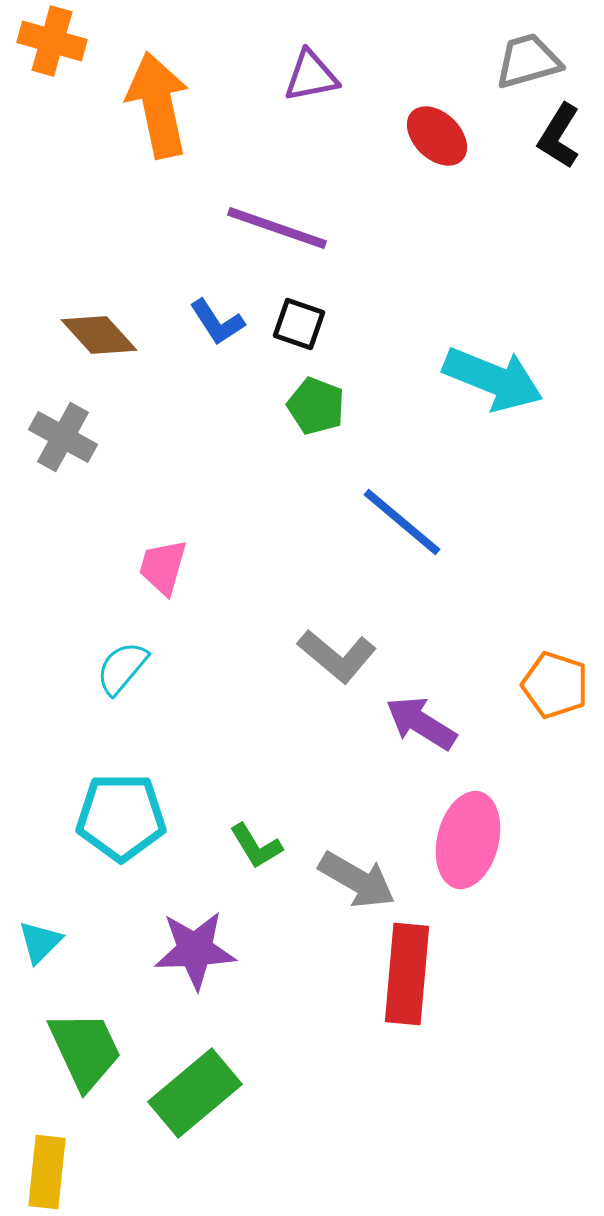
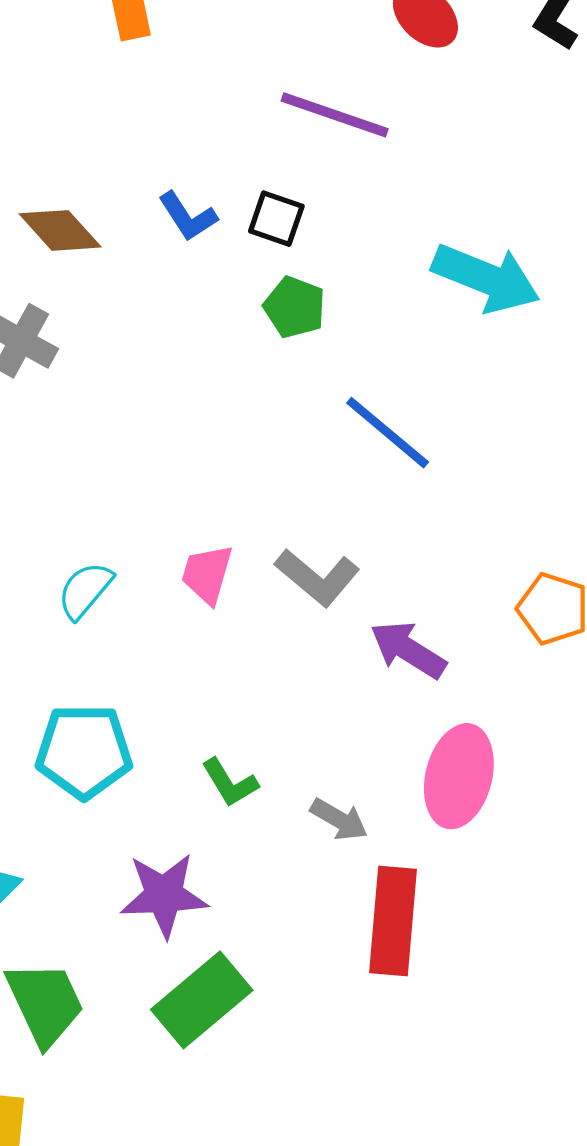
purple line: (277, 228) -> (335, 115), moved
pink trapezoid: (163, 567) -> (207, 574), moved
gray arrow: (357, 880) -> (339, 819), size x0.7
green rectangle: (195, 1093) -> (202, 1000), moved

